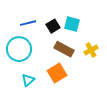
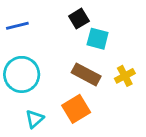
blue line: (28, 23) -> (17, 26), moved
black square: (53, 26) -> (79, 19), moved

